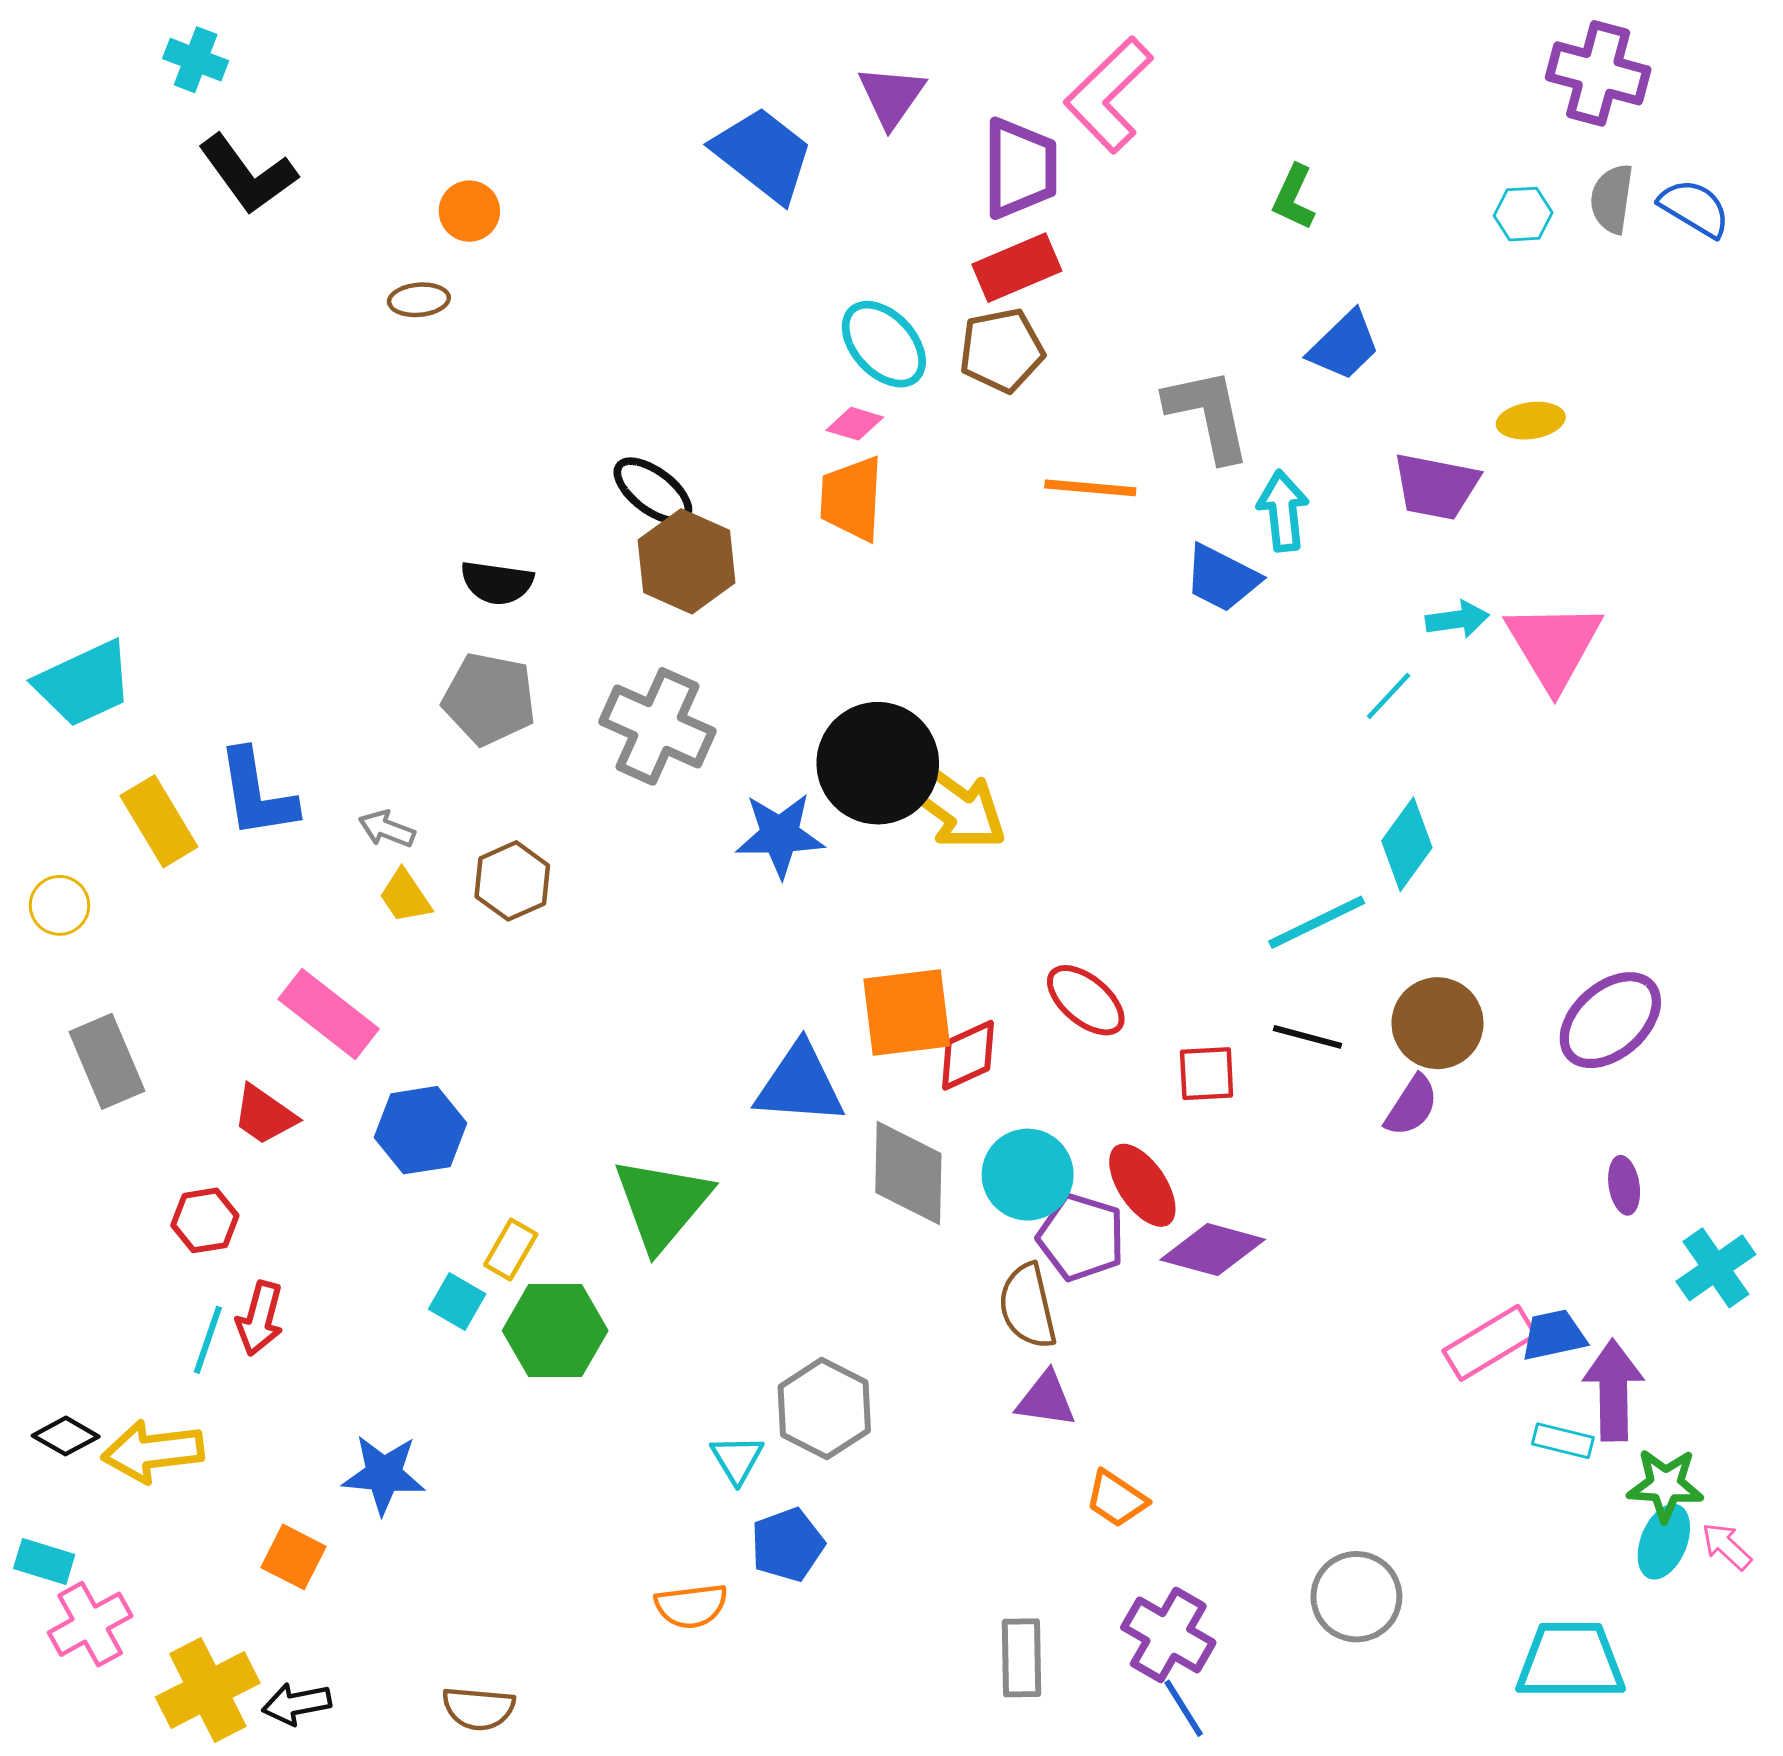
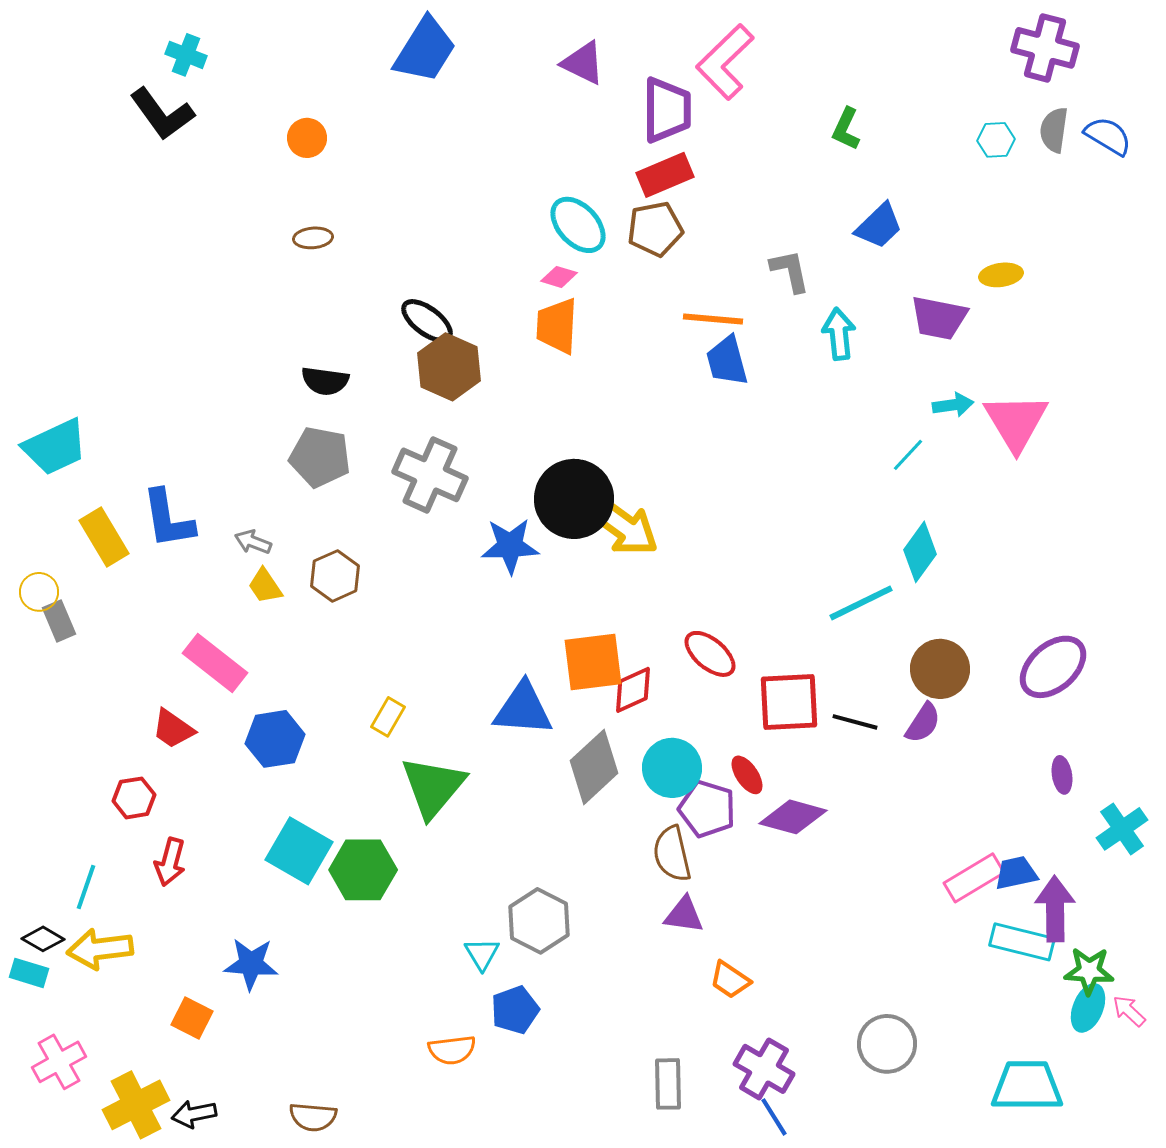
cyan cross: (196, 60) -> (186, 55), moved
purple triangle: (892, 96) -> (583, 63), turned -39
blue trapezoid: (763, 154) -> (425, 50), moved, turned 84
brown ellipse: (419, 300) -> (313, 238), moved
gray L-shape: (1208, 414) -> (790, 271), size x0.7
blue trapezoid: (1222, 578) -> (727, 361), moved, turned 48
black line: (1307, 1037) -> (855, 722), moved
gray rectangle: (107, 1061) -> (59, 621), moved, size x0.7
red square: (1207, 1074) -> (789, 702), size x1.6
gray diamond: (908, 1173) -> (594, 767), turned 46
red ellipse: (1142, 1185) -> (747, 775), size x0.7
yellow rectangle: (511, 1250) -> (388, 717), moved
cyan square: (457, 1302) -> (299, 851), size x1.8
cyan line: (208, 1340) -> (86, 887), moved
cyan rectangle: (1563, 1441) -> (1022, 942), size x1.6
cyan rectangle: (44, 1562) -> (29, 973), moved

